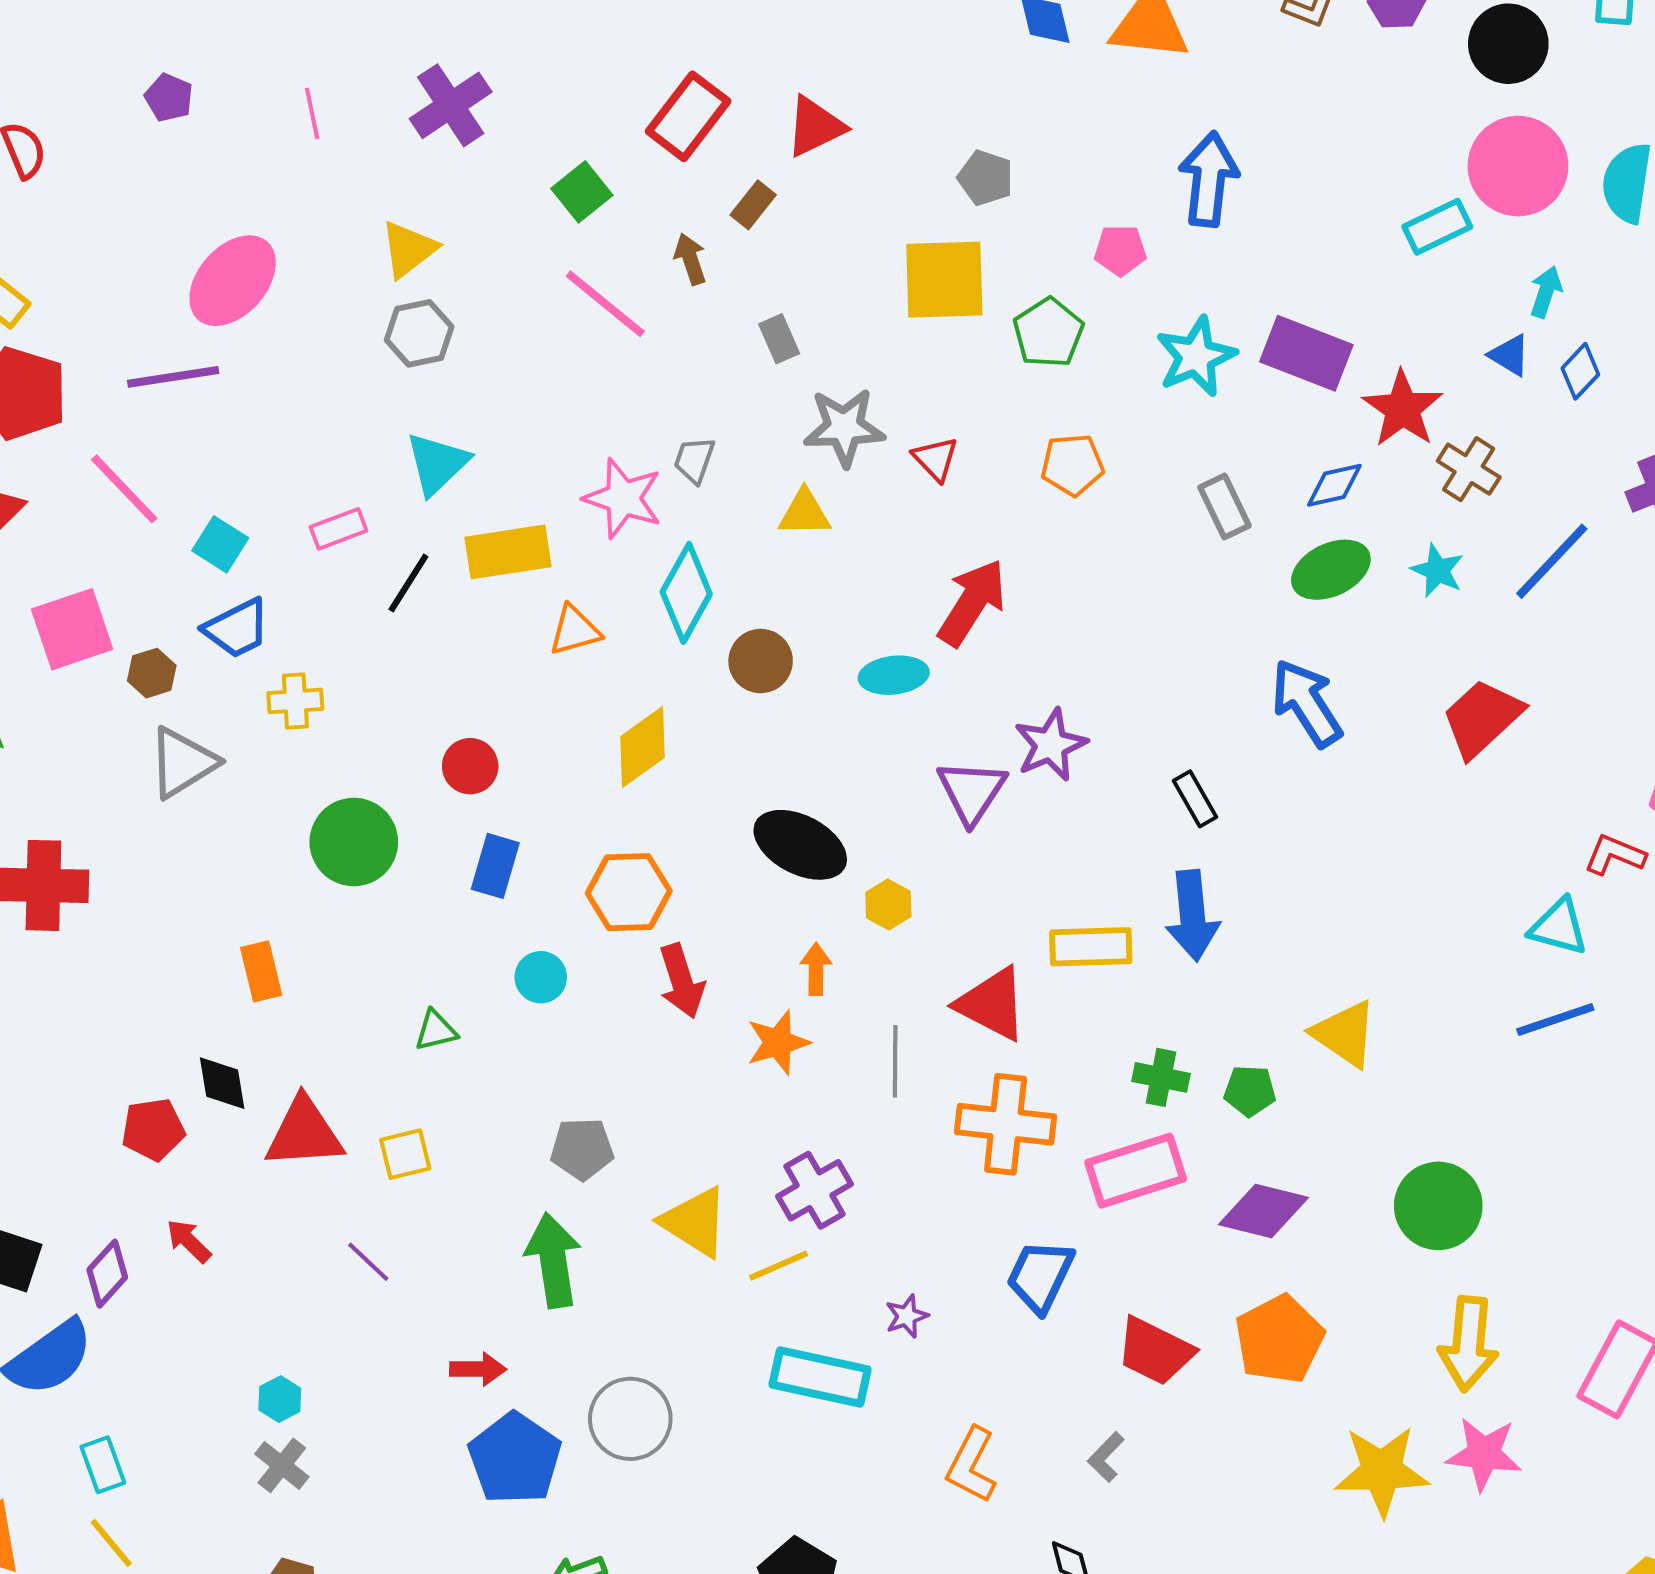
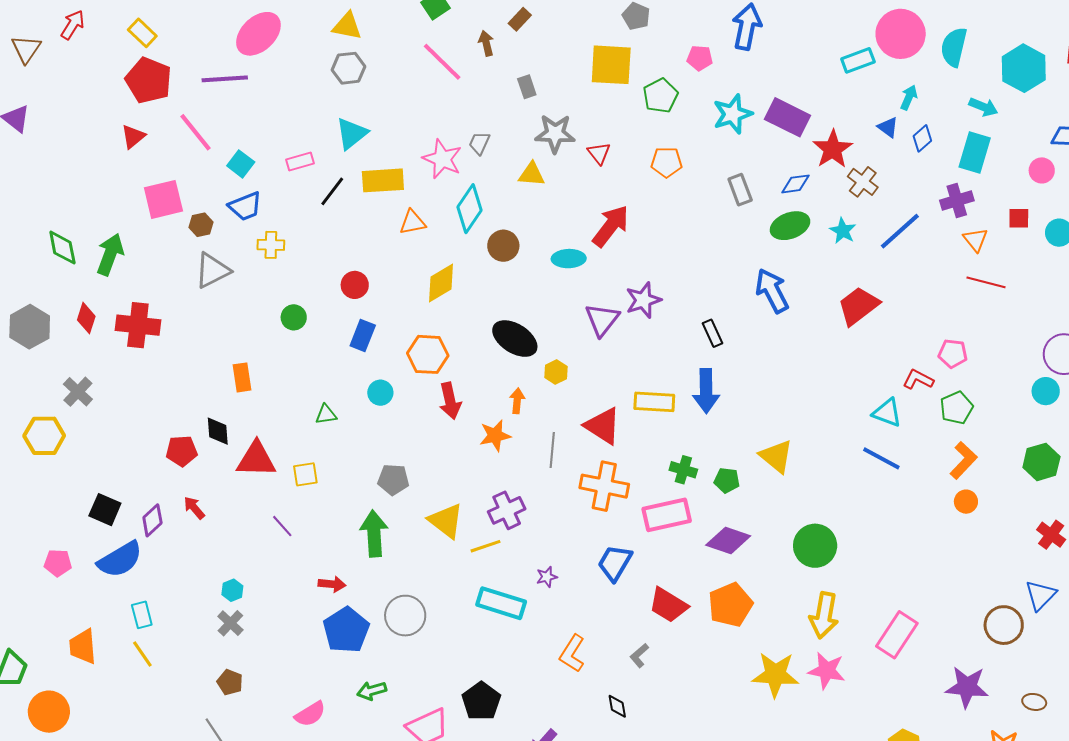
yellow triangle: (409, 249) -> (347, 26), turned 44
green circle: (354, 842) -> (294, 317), size x0.6
blue line: (1555, 1019) -> (881, 458), turned 42

